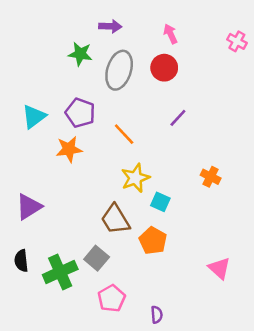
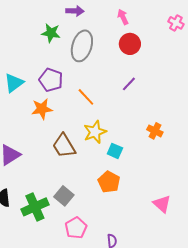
red circle: (164, 68) -> (130, 44), moved
brown trapezoid: (115, 219) -> (64, 146), moved

